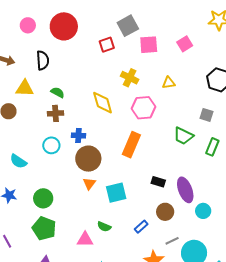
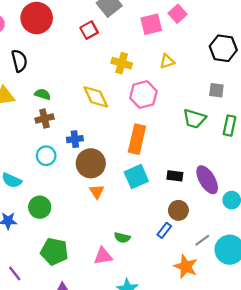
pink square: (149, 45) -> (151, 24), moved
cyan square: (116, 193) -> (136, 177), moved
green circle: (43, 198) -> (40, 207), moved
brown circle: (165, 212) -> (178, 210), moved

